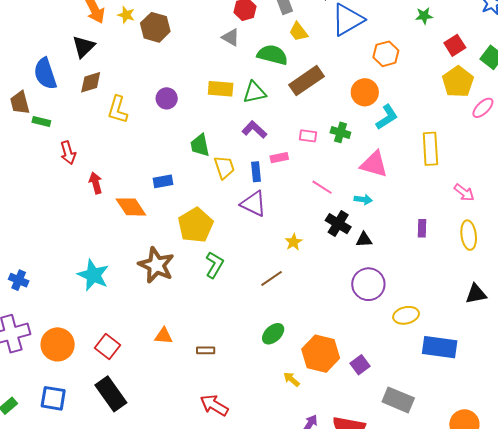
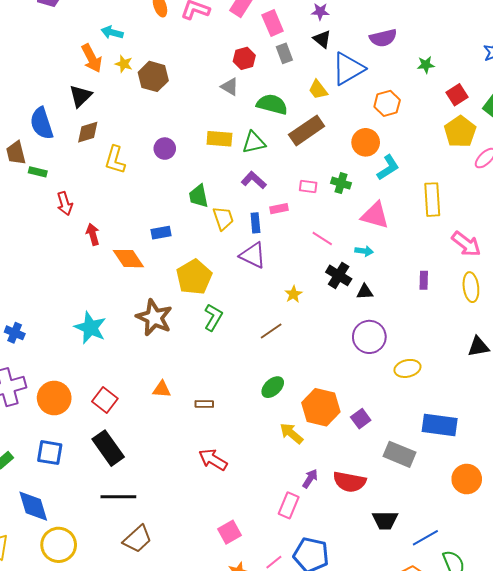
yellow trapezoid: (298, 32) -> (318, 90), moved
pink arrow: (464, 193) -> (466, 244), size x1.4
blue rectangle: (440, 347) -> (440, 425), moved
yellow arrow: (292, 379) -> (291, 433), size x1.4

